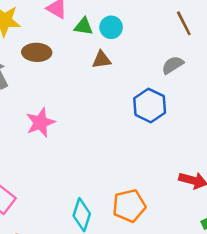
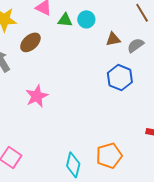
brown ellipse: (37, 52) -> (30, 42), turned -40
brown triangle: (102, 60) -> (113, 39), moved

